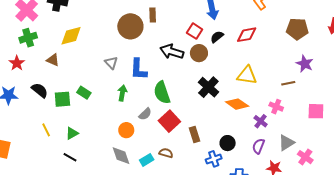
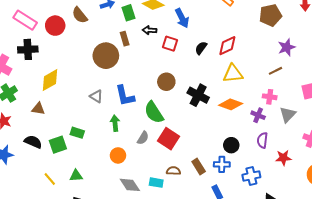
red diamond: (247, 35) -> (227, 46), moved
black semicircle: (217, 37) -> (201, 48), moved
black arrow: (172, 52) -> (149, 30), moved, size x0.6
brown circle: (199, 53) -> (166, 82), moved
purple star: (305, 64) -> (287, 47), turned -30
orange circle: (126, 130) -> (118, 155), moved
green triangle: (72, 133) -> (76, 176), turned 40
brown rectangle: (194, 134) -> (199, 166), moved
gray triangle: (286, 143) -> (288, 115), moved
blue cross: (214, 159) -> (222, 164), turned 35
cyan rectangle: (147, 160) -> (156, 183), turned 56

